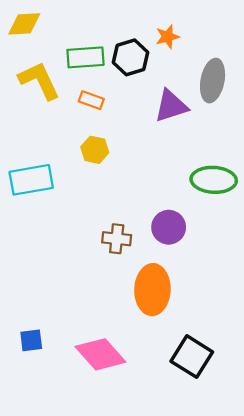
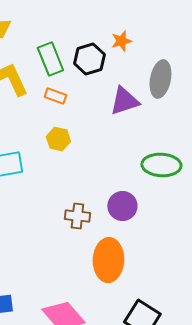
green rectangle: (85, 57) -> (50, 59), turned 72

